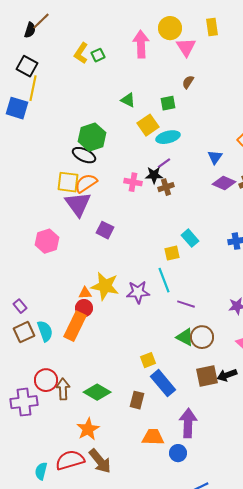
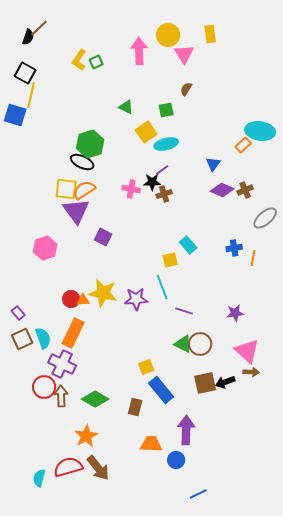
red circle: (84, 308) -> (71, 299), moved
purple cross: (24, 402) -> (62, 364), moved, turned 32

